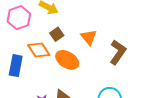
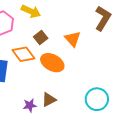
brown L-shape: (118, 52) -> (103, 18), moved

